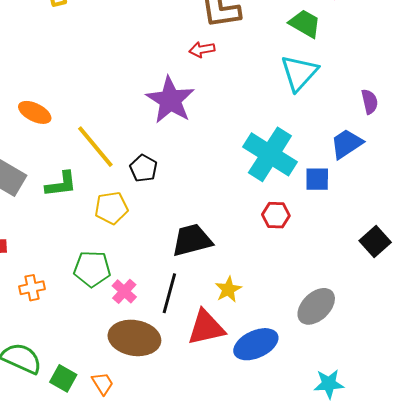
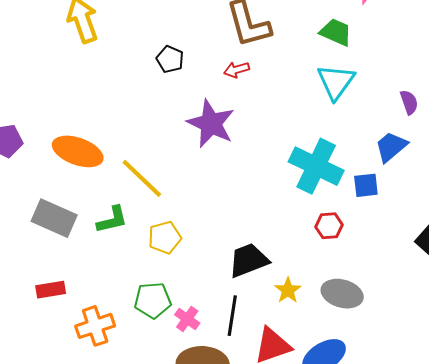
orange ellipse: (35, 112) -> (78, 151), size x1.5
black pentagon: (143, 168) -> (170, 59), moved
orange cross: (32, 288) -> (95, 326), size x1.5
yellow star: (228, 289) -> (288, 290), moved
gray ellipse: (316, 306) -> (342, 294), moved, turned 66

